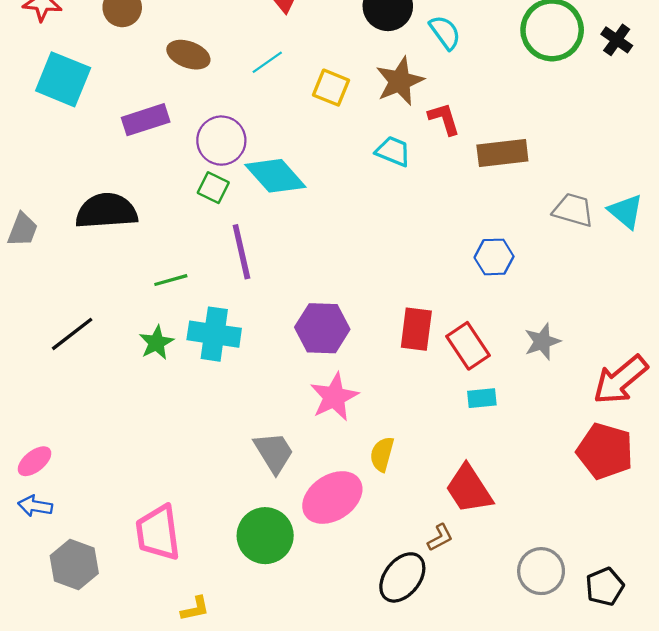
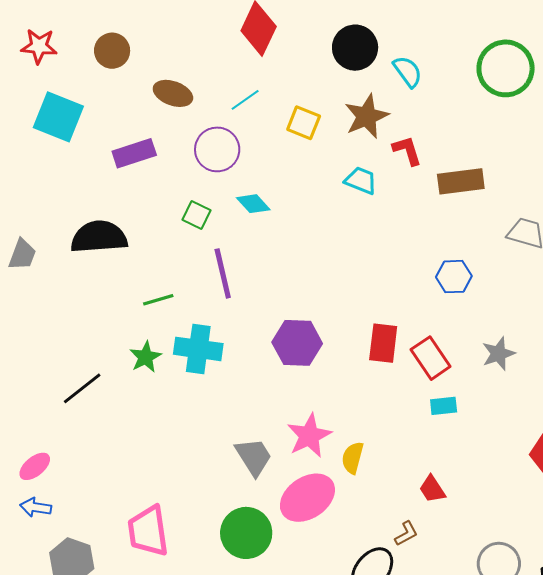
purple circle: (221, 141) -> (217, 149), moved
cyan diamond: (275, 176) -> (253, 204), size x0.6
black line: (72, 334) -> (82, 388), moved
pink star: (334, 397) -> (309, 436), moved
red trapezoid: (469, 489) -> (432, 489), size x0.6

